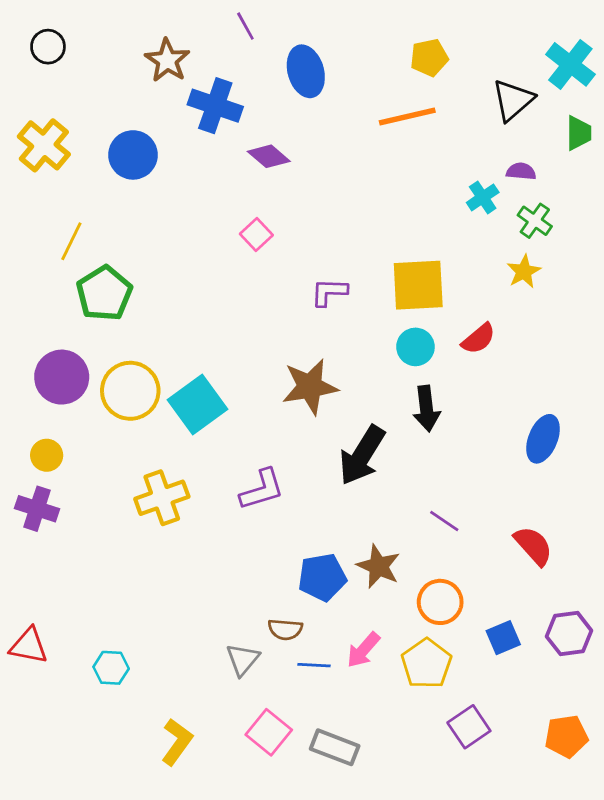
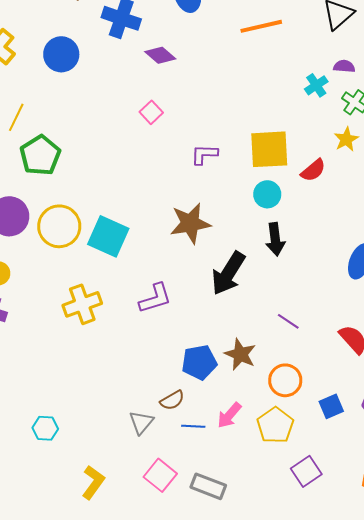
red semicircle: (479, 339) -> (313, 170), moved
cyan square: (197, 404) -> (108, 236), turned -30
brown semicircle: (285, 629) -> (172, 400), turned -35

